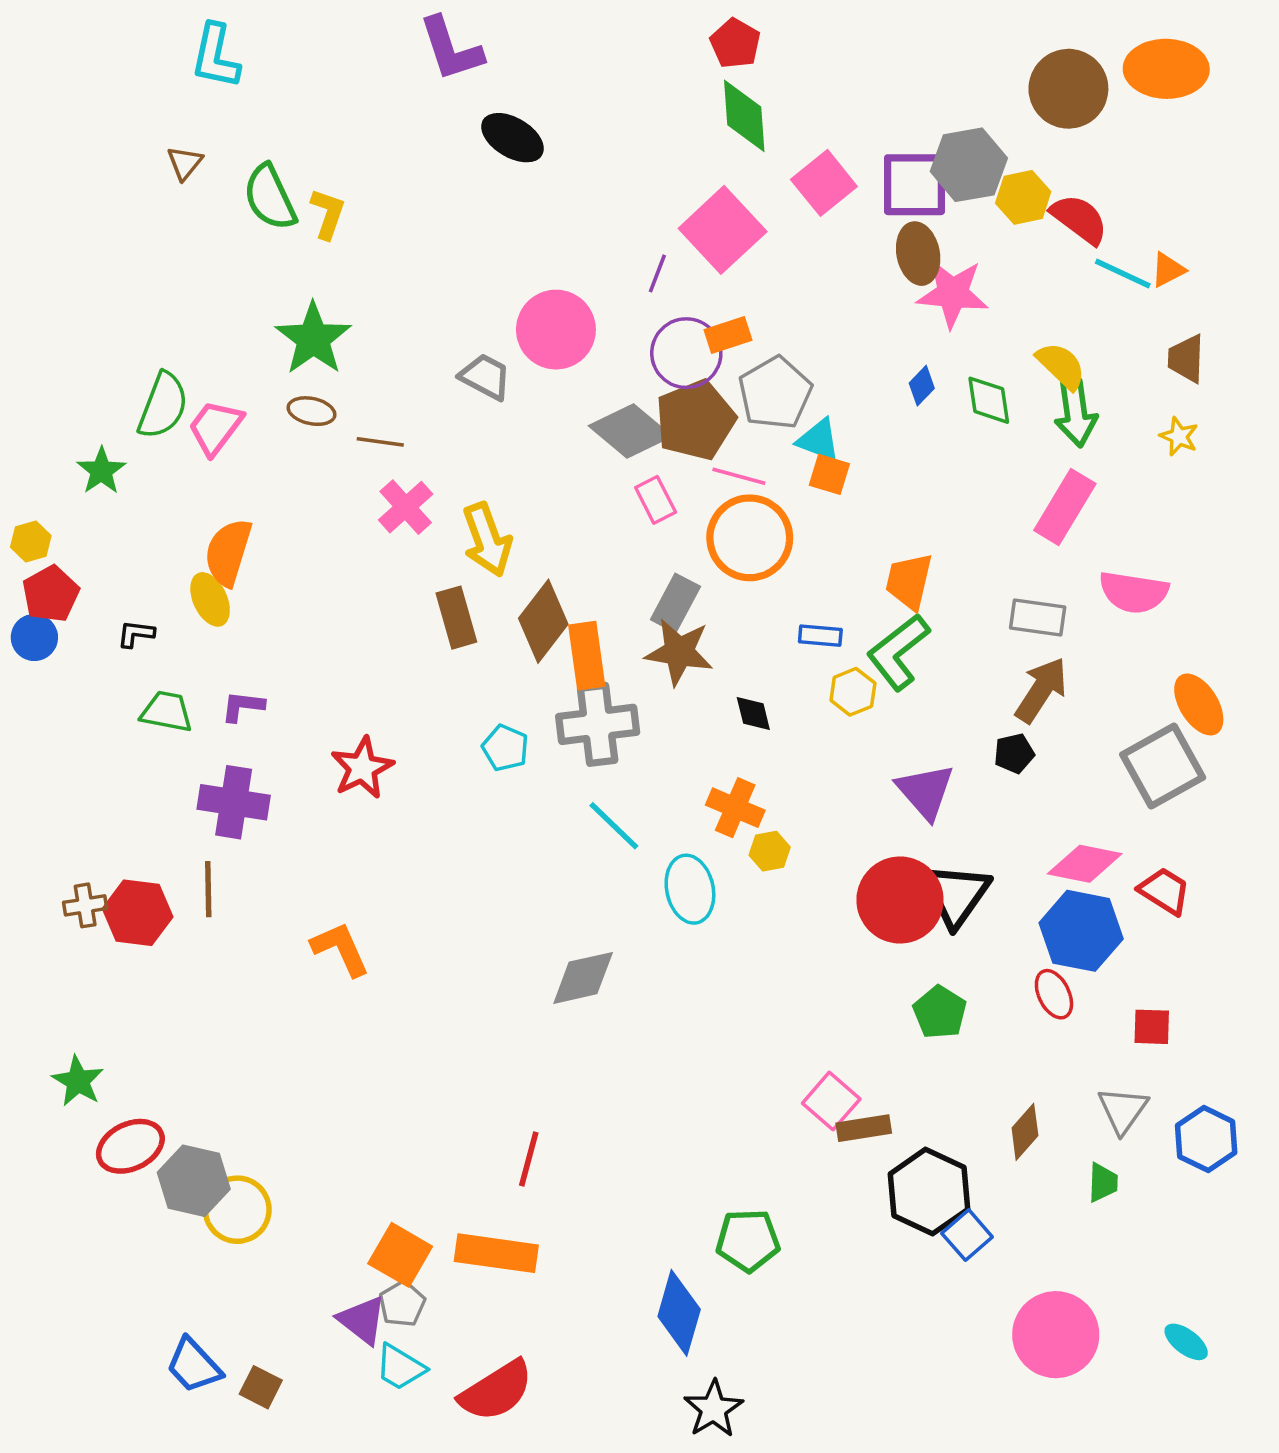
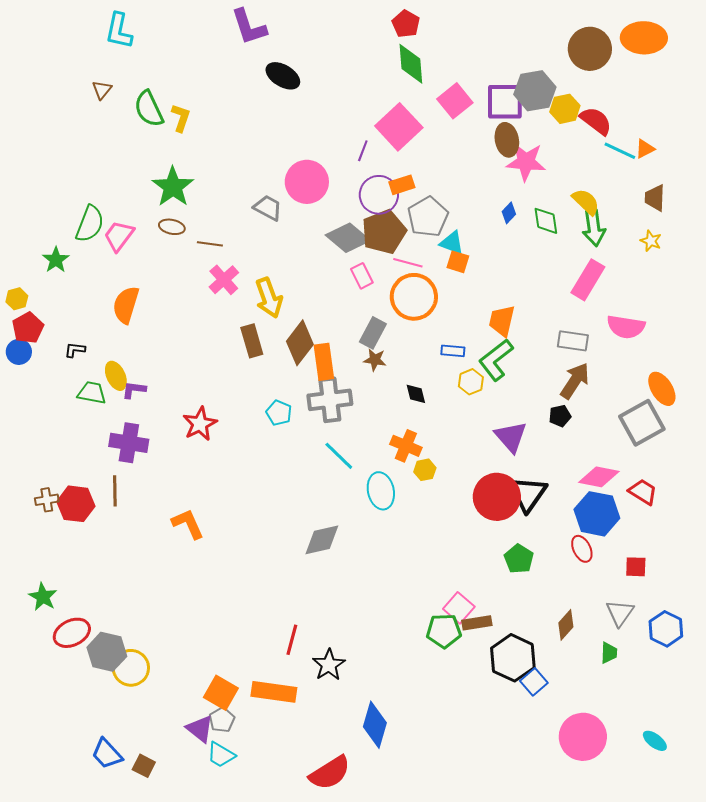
yellow ellipse: (210, 599) -> (116, 376), moved
brown star: (679, 652) -> (375, 360), size x0.6
green pentagon: (748, 1240) -> (444, 631), moved
red semicircle: (496, 1391) -> (330, 773), moved
black star: (713, 1409) -> (329, 665), moved

